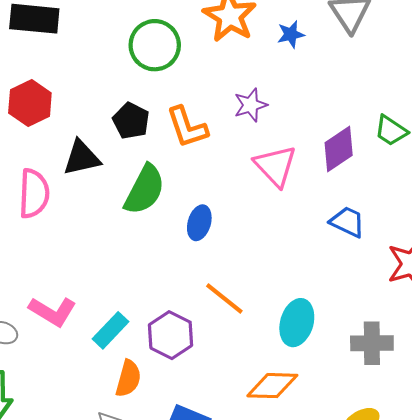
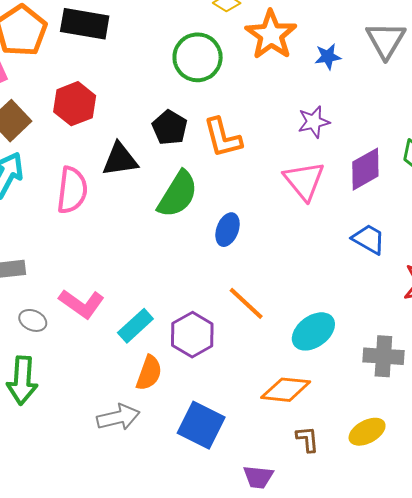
purple star: (251, 105) -> (314, 122), moved
cyan ellipse: (297, 323) -> (313, 331), turned 33

